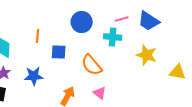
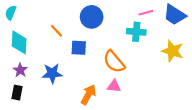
blue circle: (82, 22) -> (92, 17), moved
orange line: (38, 36) -> (56, 31), turned -48
pink triangle: (100, 93) -> (114, 86), moved, turned -32

